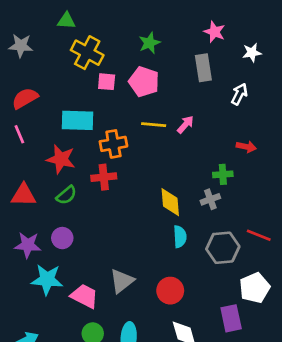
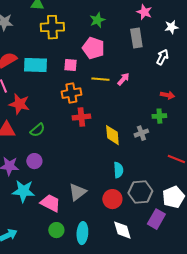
yellow cross: (87, 53) -> (52, 27), turned -30
pink square: (107, 82) -> (70, 65), moved
cyan rectangle: (77, 120) -> (35, 65), moved
red star: (61, 159) -> (19, 104), moved
green cross: (223, 174) -> (159, 116), moved
red cross: (104, 177) -> (81, 117), moved
cyan semicircle: (180, 237) -> (118, 170), moved
gray hexagon: (223, 248) -> (140, 192), moved
purple rectangle: (231, 318) -> (156, 219), turned 42

